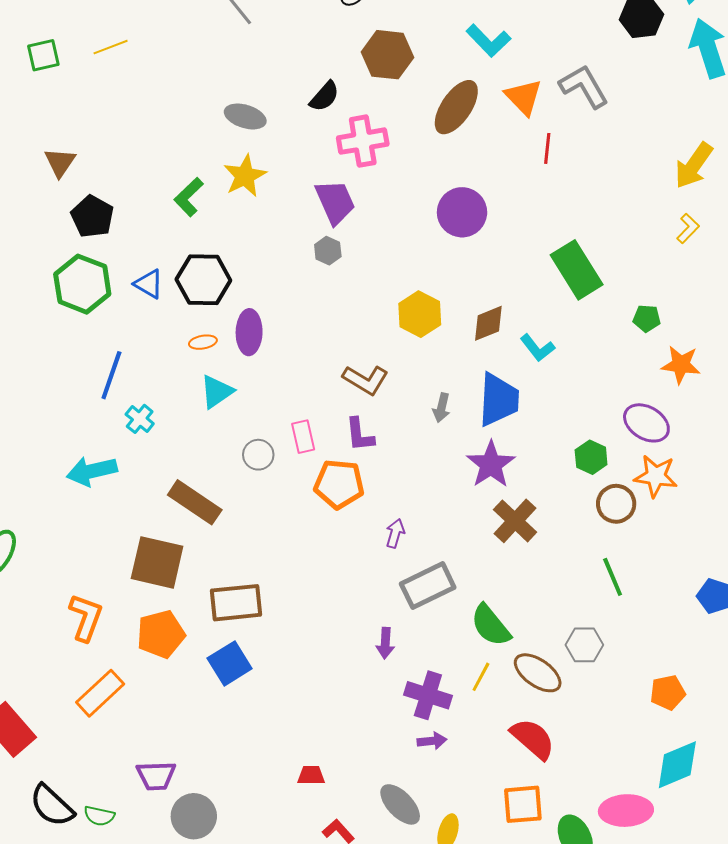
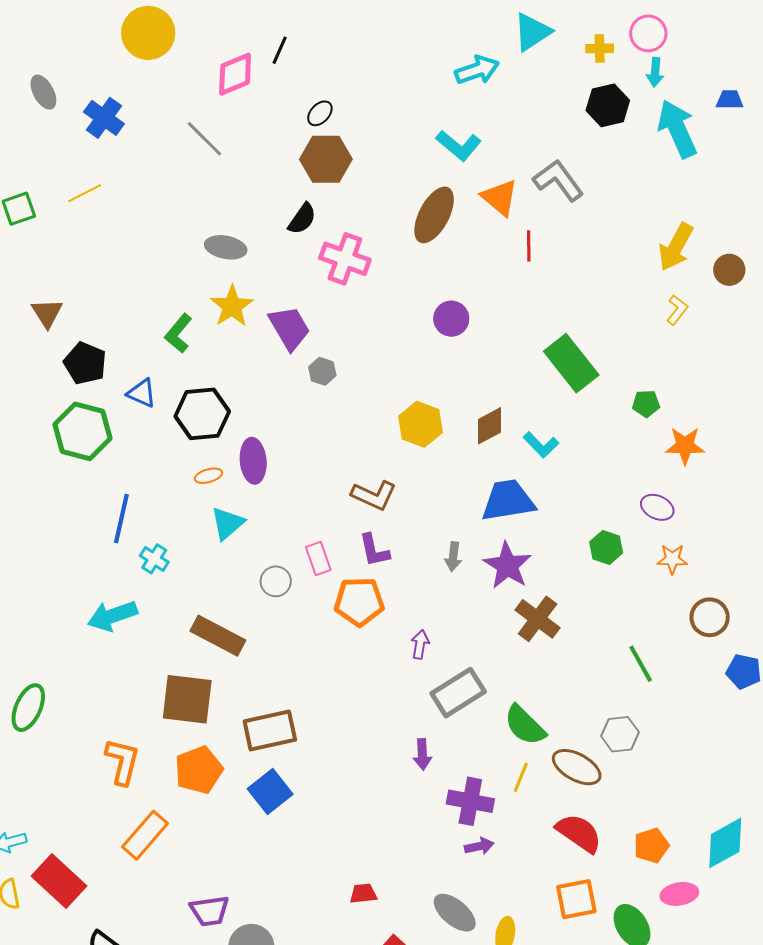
brown hexagon: (388, 55) -> (326, 159), moved
pink cross: (363, 141) -> (345, 259), turned 36
purple trapezoid: (335, 202) -> (289, 328), moved
purple circle: (462, 212) -> (451, 319), size x0.7
blue triangle: (149, 284) -> (142, 393), moved
blue trapezoid: (499, 400) -> (508, 500), turned -96
gray arrow: (442, 408) -> (453, 557), moved
purple ellipse: (646, 423) -> (657, 507), size x0.7
orange star: (656, 476) -> (672, 559), size x0.7
brown circle: (616, 504) -> (710, 617), moved
orange pentagon: (668, 692) -> (651, 846), moved
pink ellipse: (626, 811) -> (679, 894), size x0.7

